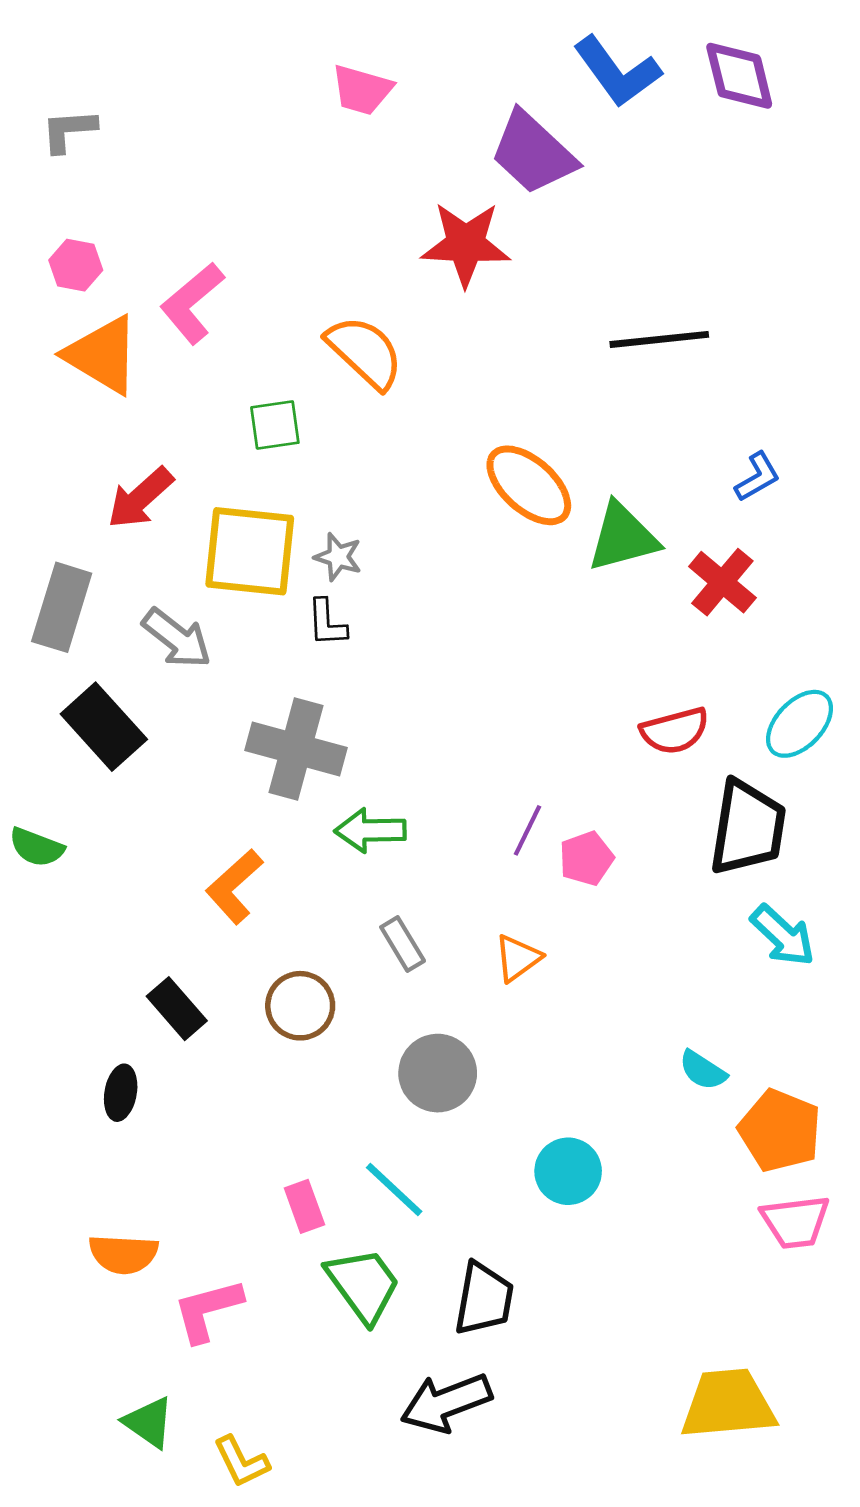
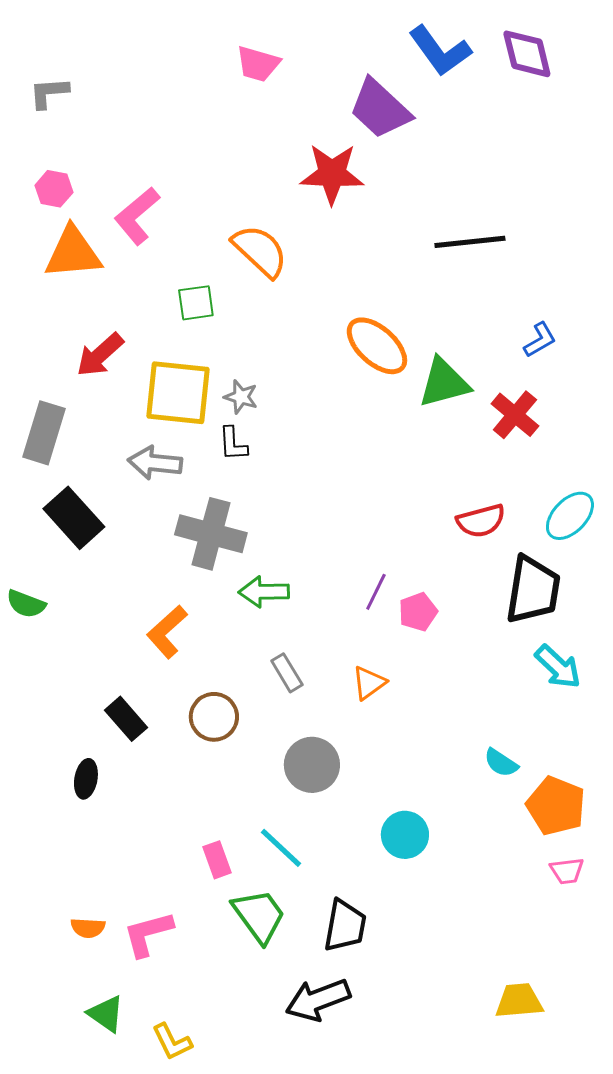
orange triangle: (102, 355) -> (73, 253), turned -36
gray arrow: (177, 638) -> (155, 463), moved, turned 148
pink trapezoid: (795, 1222) -> (567, 871), size x0.7
orange semicircle: (123, 1254) -> (88, 928), moved, size x0.7
yellow trapezoid: (728, 1404) -> (519, 1001), size x0.7

